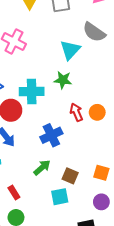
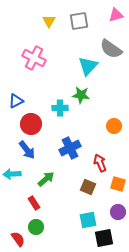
cyan cross: (32, 91) -> (60, 108), moved, size x0.7
red arrow: (76, 112) -> (100, 163), moved
green arrow: (42, 168) -> (46, 179), moved
cyan square: (60, 197) -> (88, 220), moved

